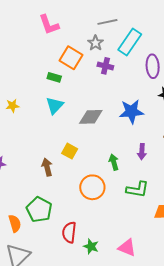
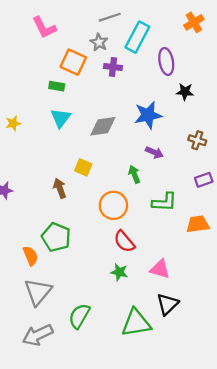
purple arrow: (142, 152) -> (154, 152), moved, turned -63
red semicircle: (69, 232) -> (124, 241), moved, turned -40

